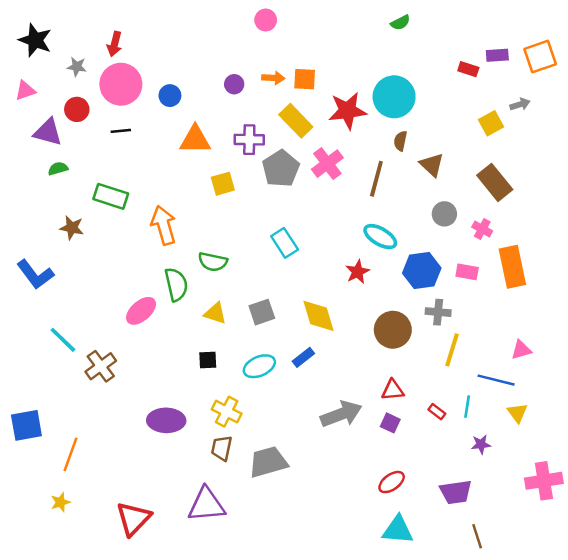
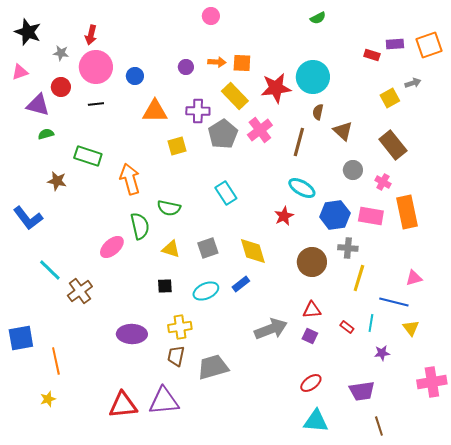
pink rectangle: (467, 272) -> (371, 216), size x1.4
yellow cross: (227, 412) -> (180, 327), turned -35
orange line: (70, 454) -> (56, 361), turned -32
red triangle: (133, 519) -> (123, 405), moved, turned 40

